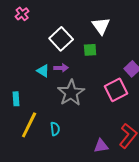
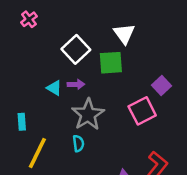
green square: (90, 50) -> (111, 63), size x1.5
cyan semicircle: (55, 129) -> (78, 143), moved

